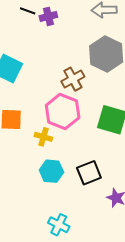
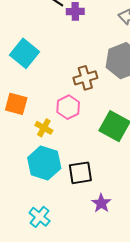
pink hexagon: (63, 111) -> (68, 107), size x0.7
cyan hexagon: (51, 171) -> (44, 163), size x1.4

